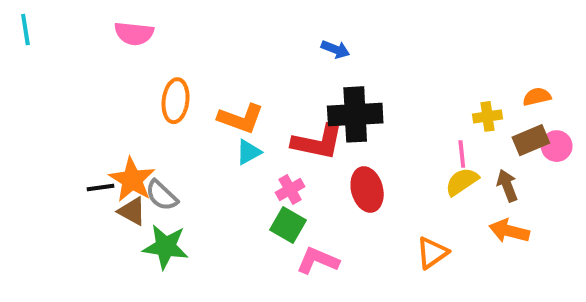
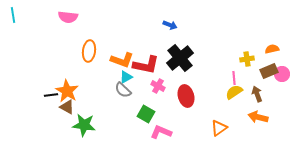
black cross: (355, 114) -> (180, 58), turned -36
red L-shape: (318, 142) -> (146, 65), moved
pink cross: (290, 190) -> (158, 86), moved, turned -32
gray semicircle: (162, 195) -> (123, 90), moved

